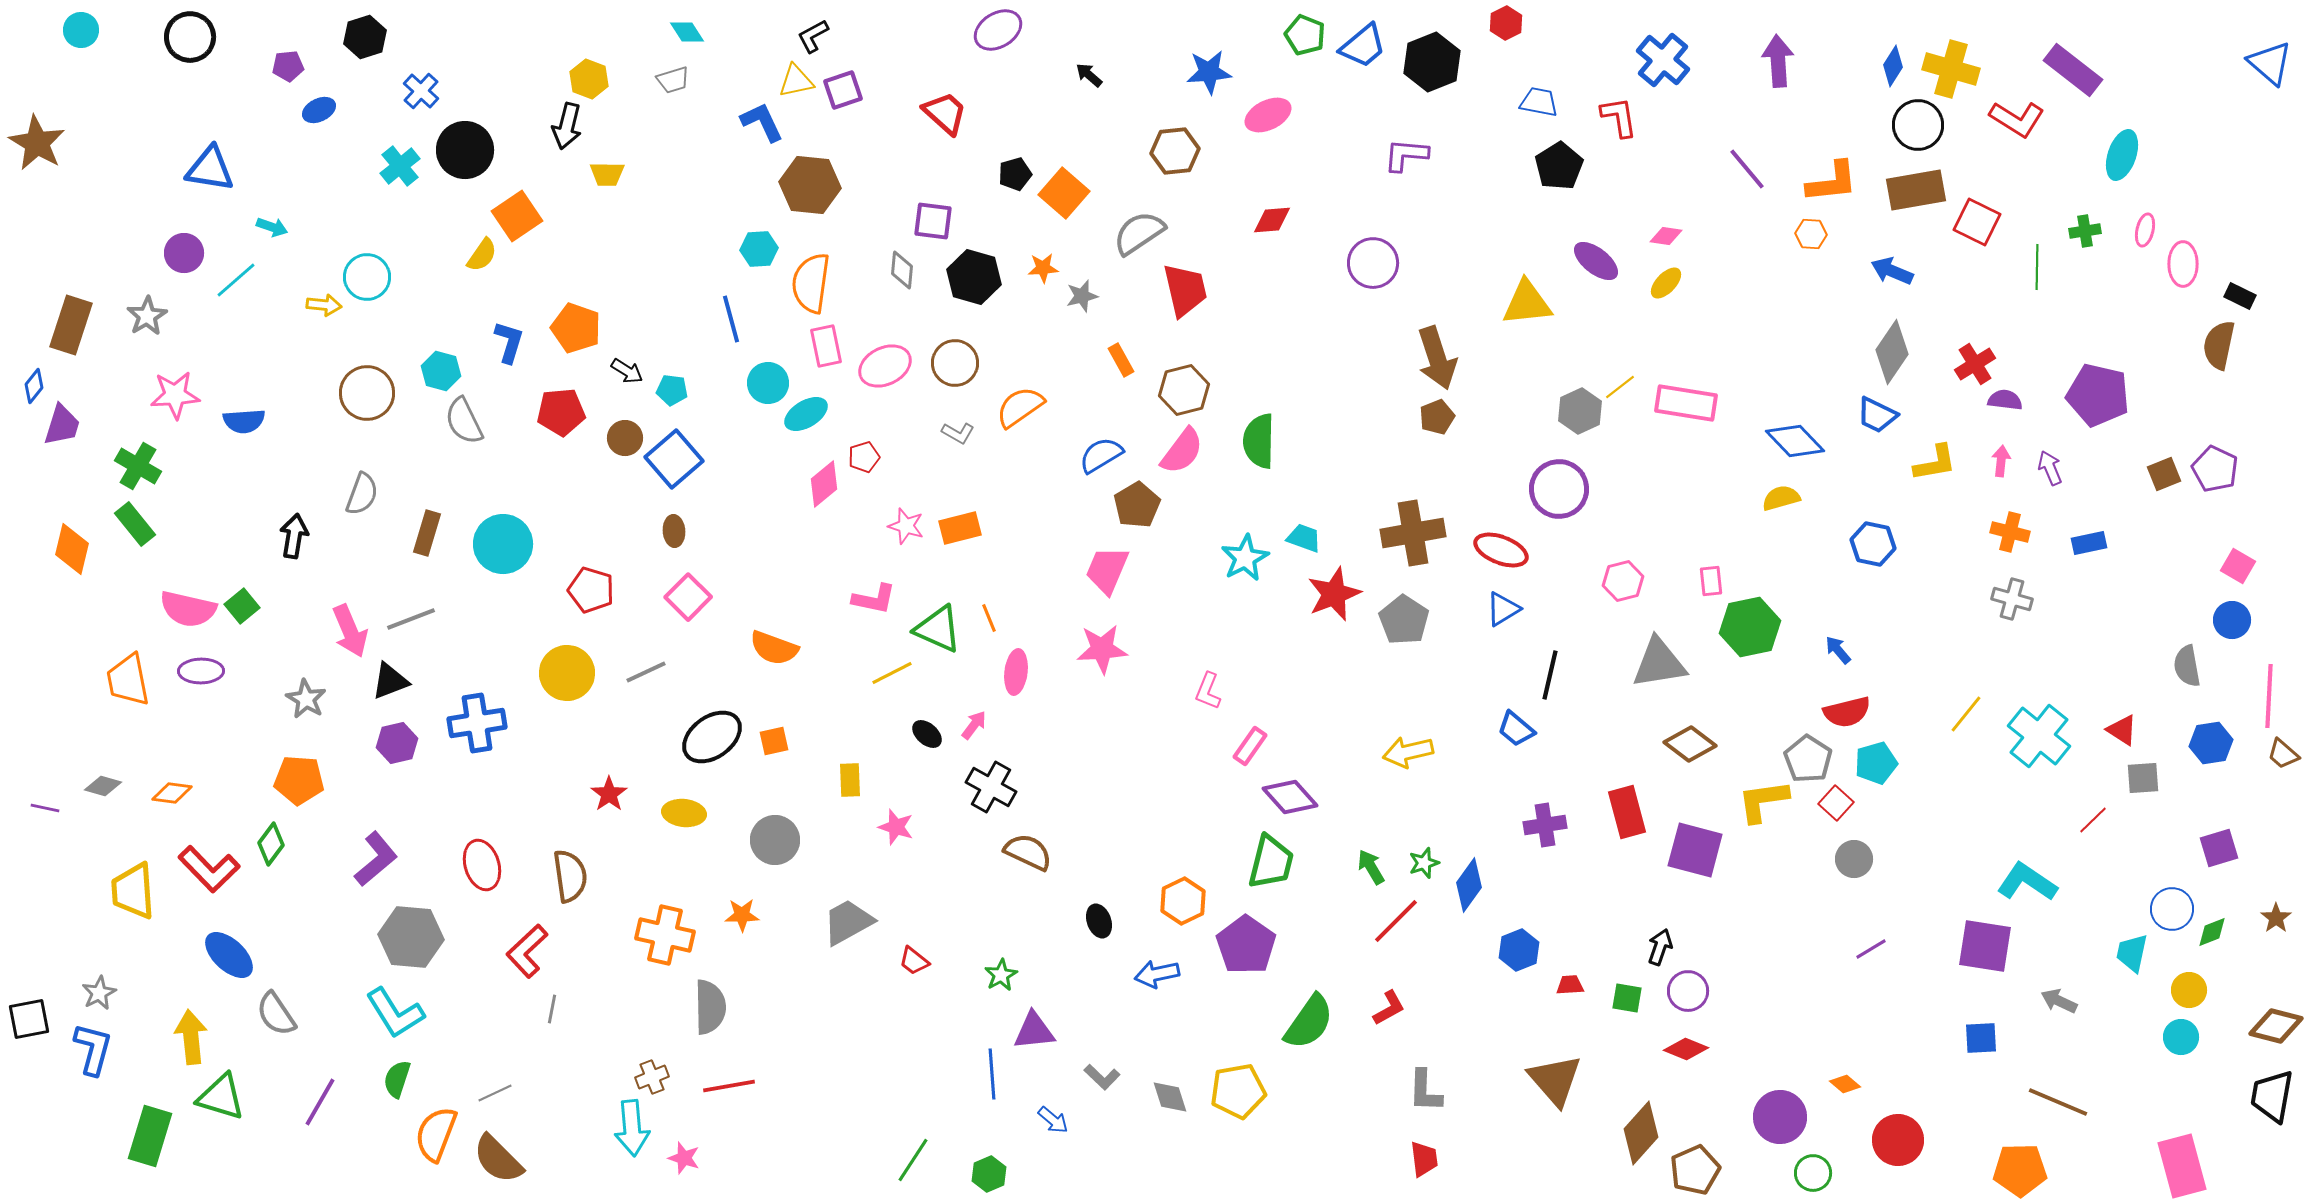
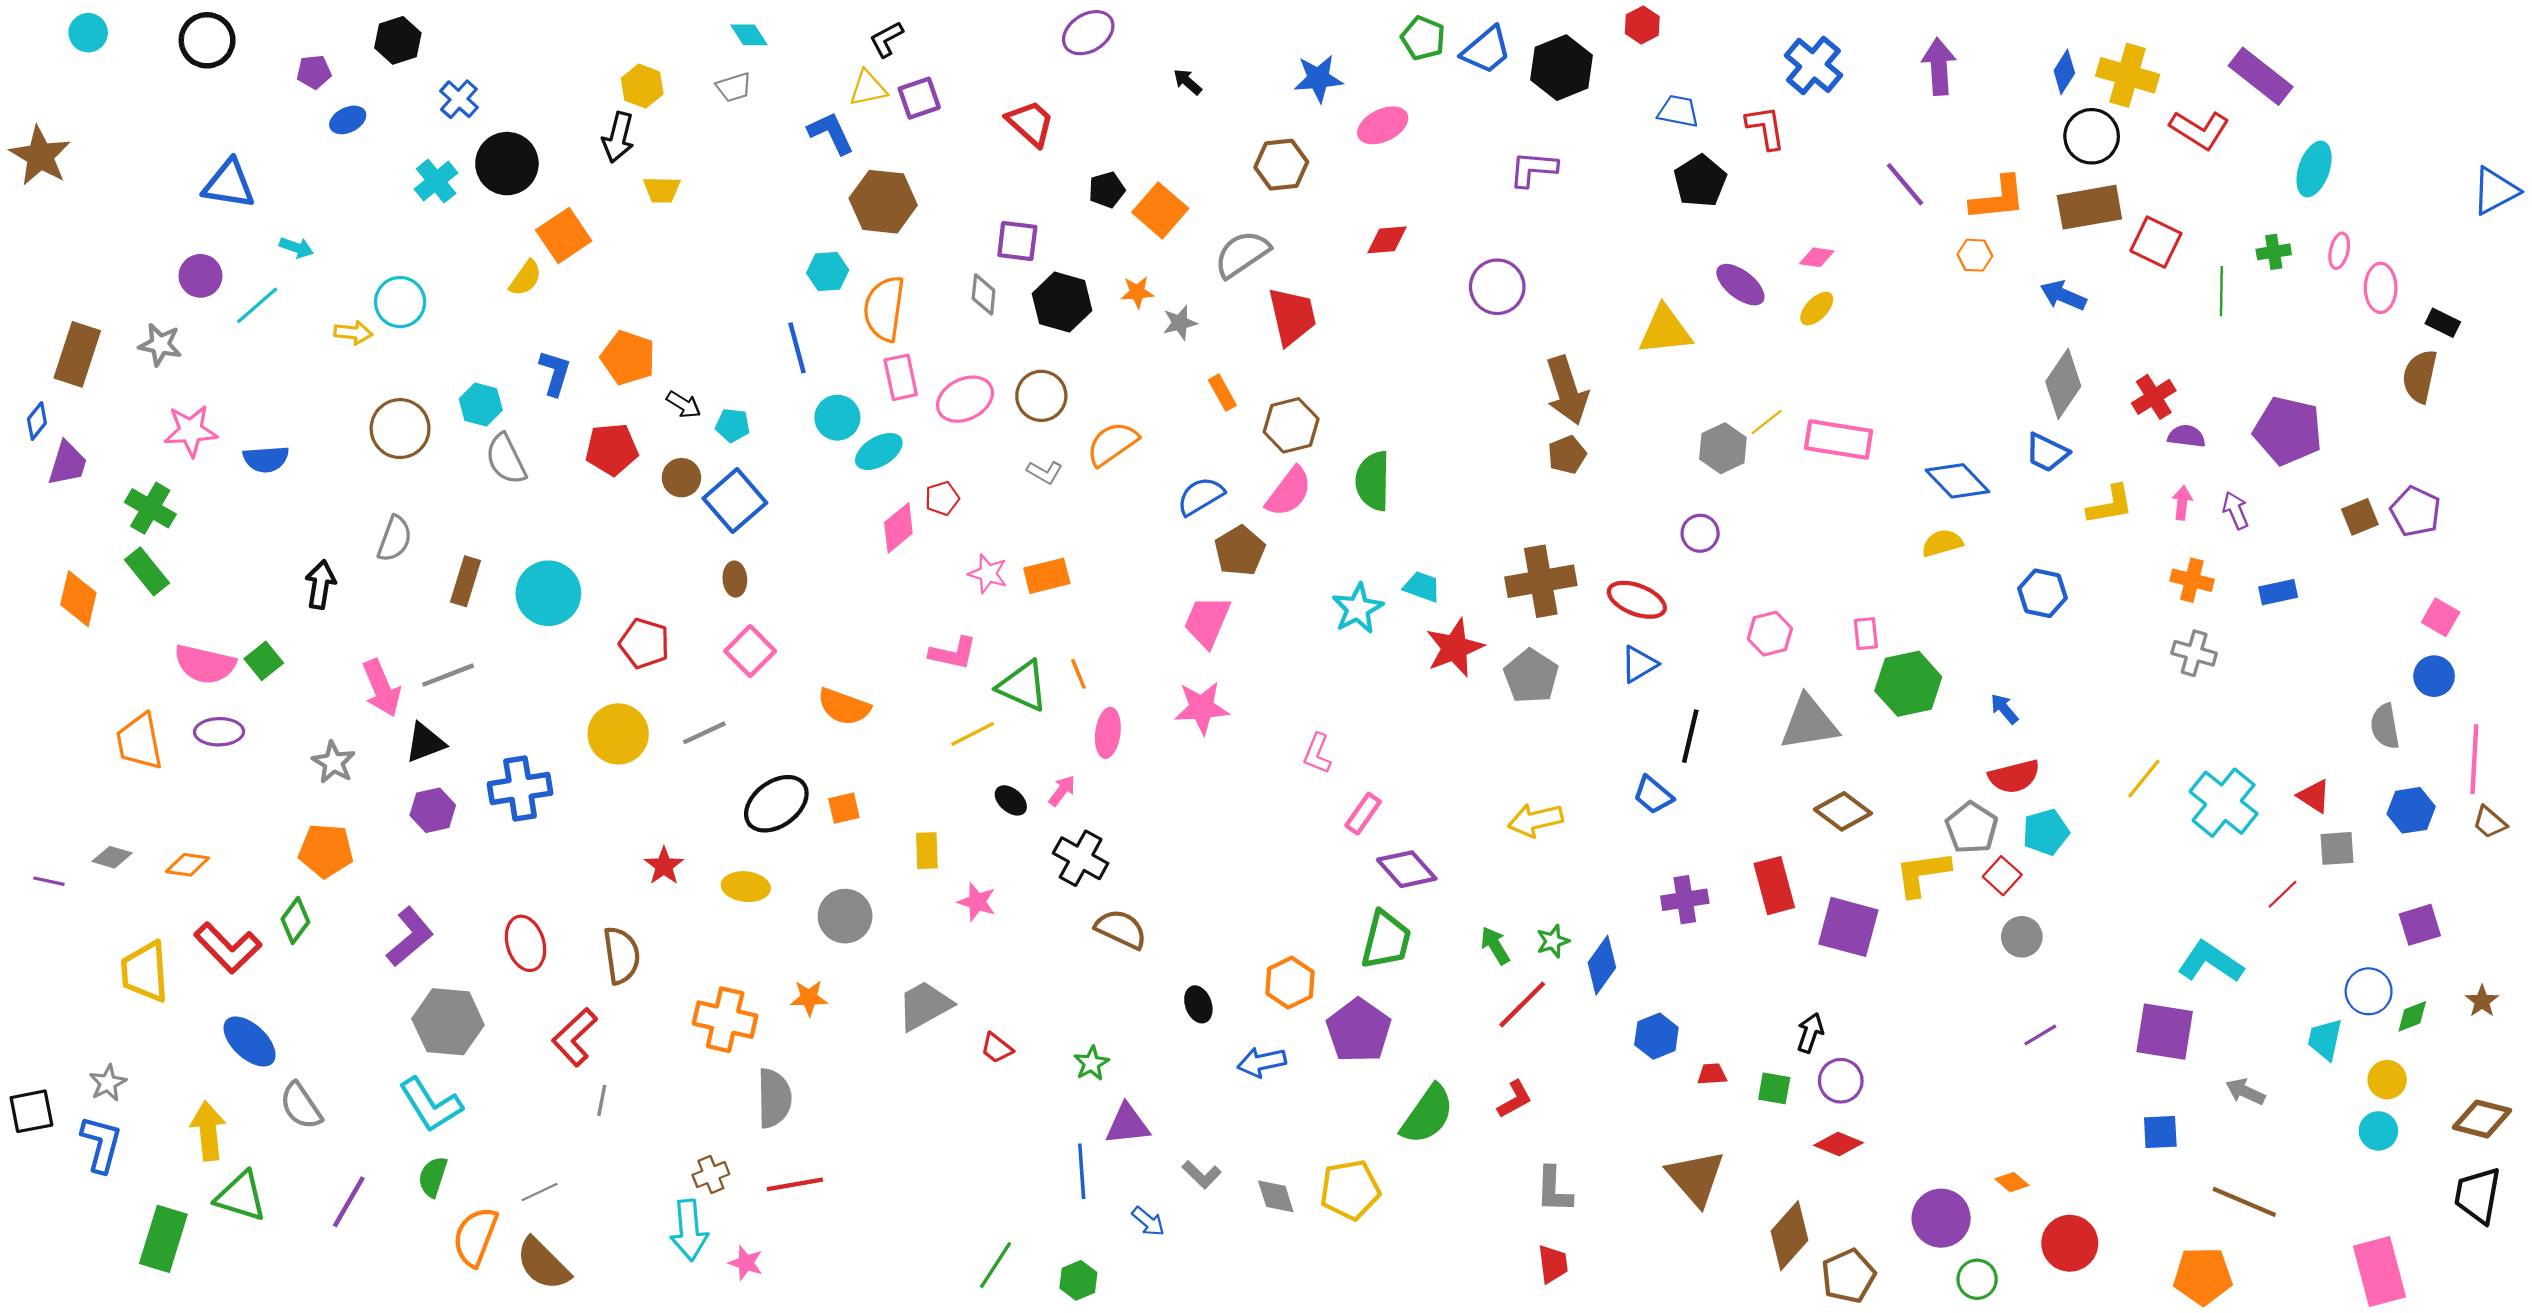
blue triangle: (2270, 63) -> (2495, 191), moved, turned 51
gray star: (147, 316) -> (160, 345), turned -30
purple circle: (1559, 489) -> (1700, 533), size x0.6

